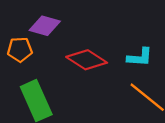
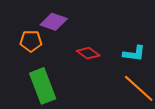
red diamond: (87, 60) -> (88, 53), size x0.7

